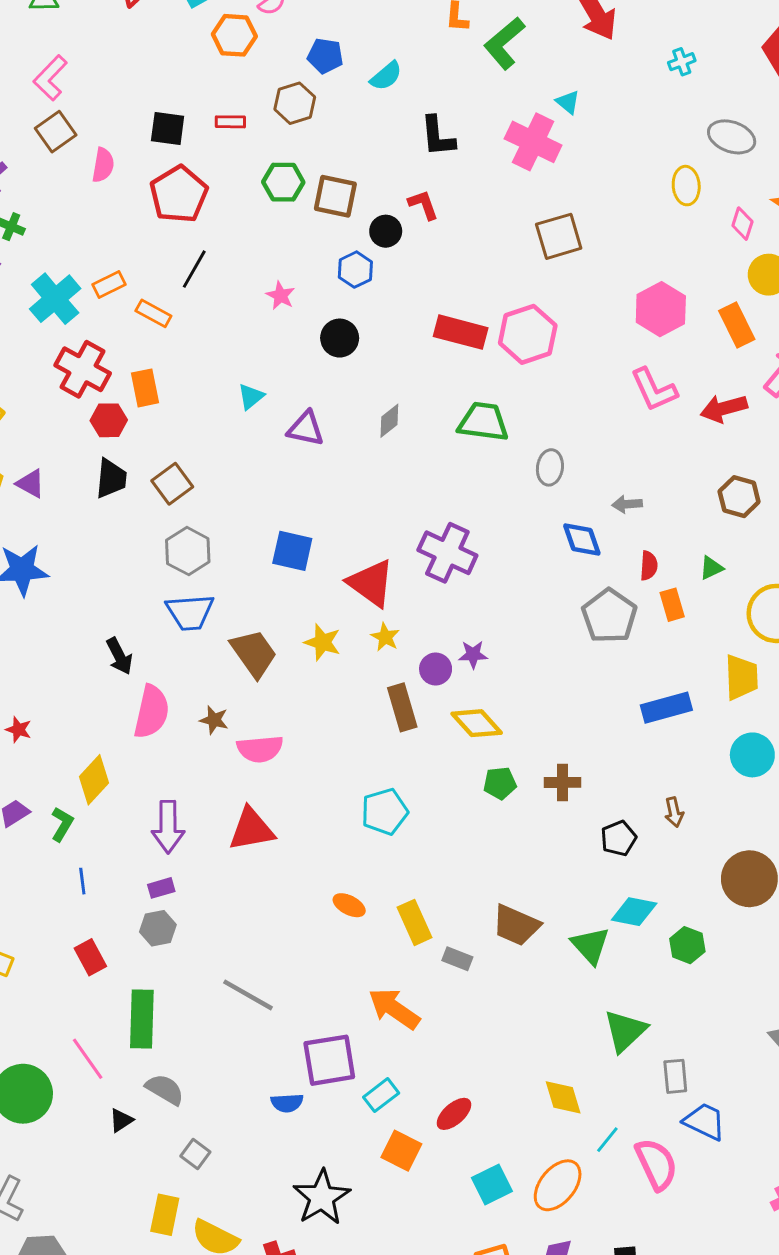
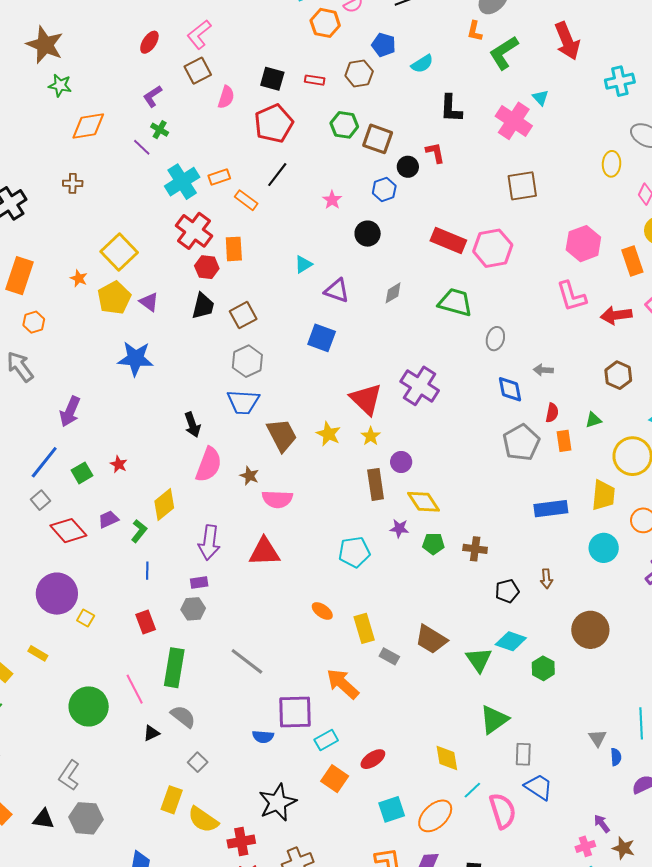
cyan cross: (682, 62) -> (620, 81), size x1.6
blue square: (292, 551) -> (322, 338), moved
purple star: (473, 655) -> (399, 528), moved

